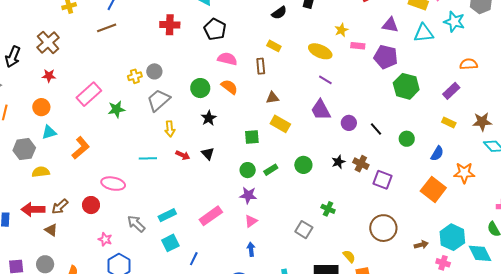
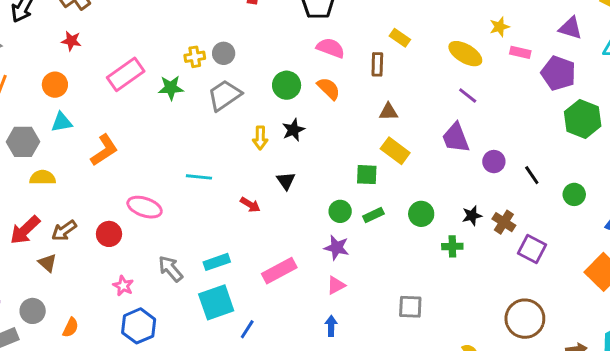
green star: (116, 109) -> (171, 88), moved
yellow arrow: (170, 129) -> (260, 138), moved
green square: (252, 137) -> (367, 175), moved
red arrow: (183, 155) -> (250, 205), moved
red arrow: (33, 209) -> (25, 230), turned -50
green cross: (328, 209) -> (452, 246), moved, turned -32
gray square: (304, 230) -> (410, 307), turned -36
cyan square: (170, 243) -> (216, 302), size x1.4

